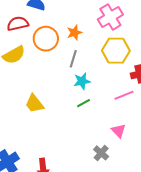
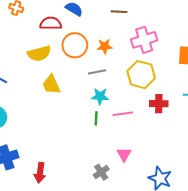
gray line: (73, 59) -> (97, 72), turned 48
pink line: (124, 95) -> (123, 114), moved
green line: (84, 103) -> (96, 118), turned -72
yellow trapezoid: (34, 104) -> (51, 85), moved

